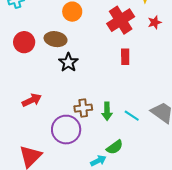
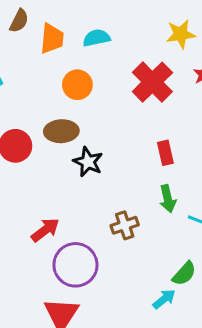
red rectangle: (125, 57) -> (165, 153), moved
green arrow: (107, 111) -> (168, 199), moved
purple circle: (66, 130) -> (75, 265), moved

